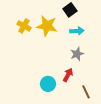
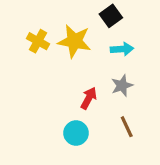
red arrow: (68, 75) -> (89, 98), moved
brown line: (86, 92) -> (127, 127), moved

